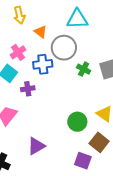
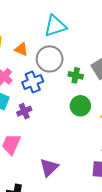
green circle: (77, 122) -> (80, 106), moved

